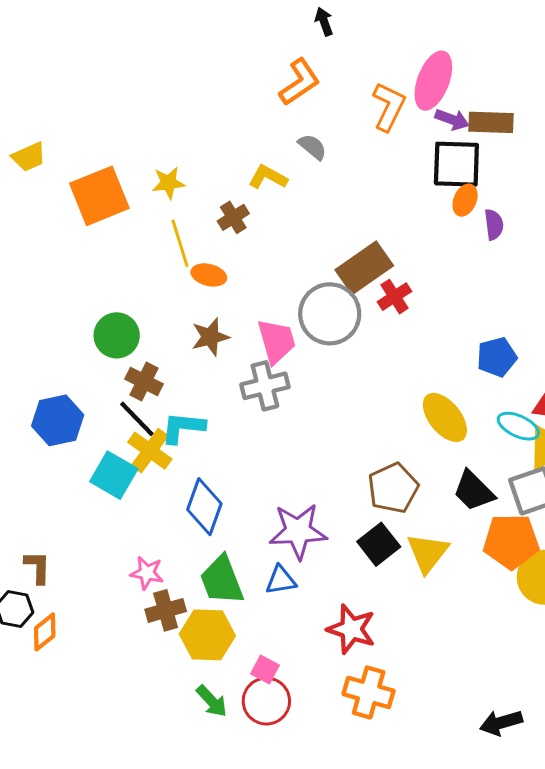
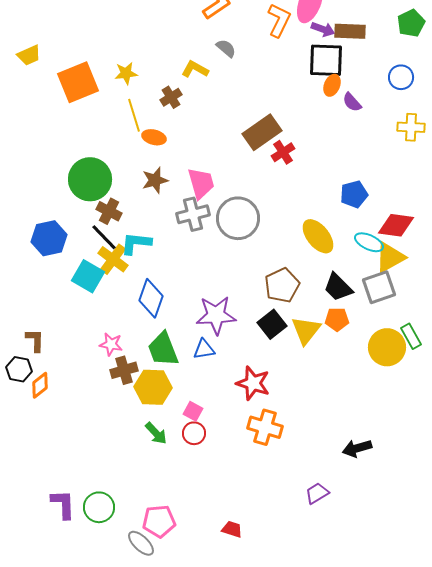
purple semicircle: (494, 225) -> (352, 102), turned 145
gray circle: (330, 314) -> (238, 218), moved
green circle: (117, 335) -> (90, 179), size x1.4
orange pentagon: (511, 541) -> (337, 319), moved, size x0.6
red circle: (266, 701) -> (194, 433), size x0.7

